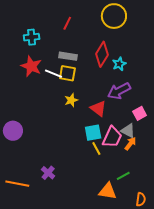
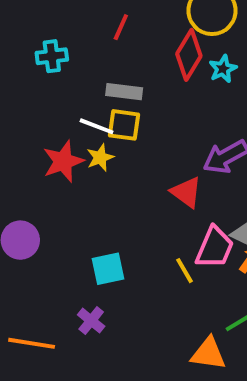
red diamond: (102, 54) -> (189, 55), moved
cyan star: (119, 64) -> (223, 69), moved
red star: (31, 66) -> (63, 161), moved, turned 30
yellow star: (71, 100) -> (100, 157), moved
cyan square: (93, 133) -> (108, 269), moved

